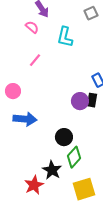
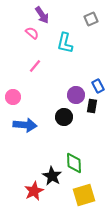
purple circle: (80, 101) -> (76, 95), moved
black circle: (64, 137) -> (64, 117), moved
green diamond: (74, 157) -> (74, 163), turned -45

